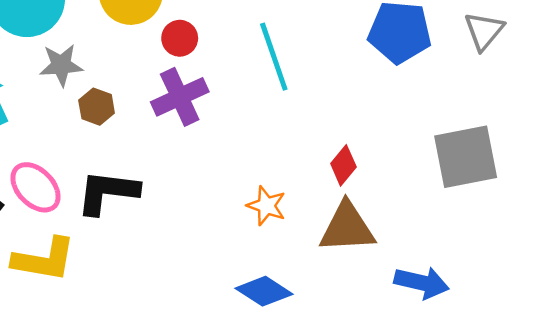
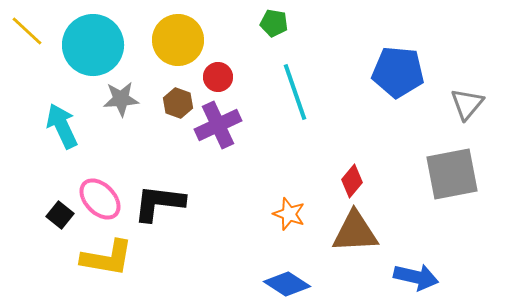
gray triangle: (484, 31) -> (467, 104), moved
brown hexagon: (97, 107) -> (178, 103), moved

